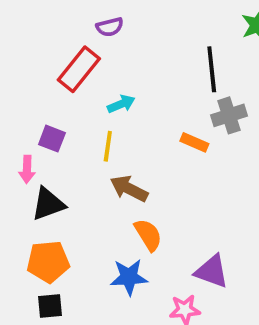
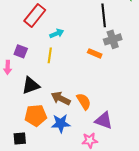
brown arrow: (129, 189) -> (61, 98), moved
black triangle: (48, 204) -> (31, 85), moved
orange semicircle: (148, 235) -> (84, 101), moved
orange pentagon: (48, 262) -> (36, 115), moved

